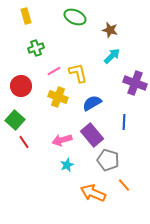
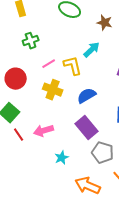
cyan arrow: (112, 56) -> (92, 50), moved
pink arrow: (62, 140) -> (44, 131), moved

